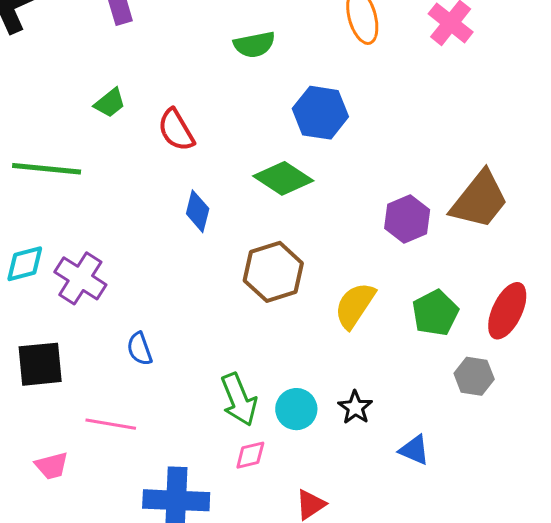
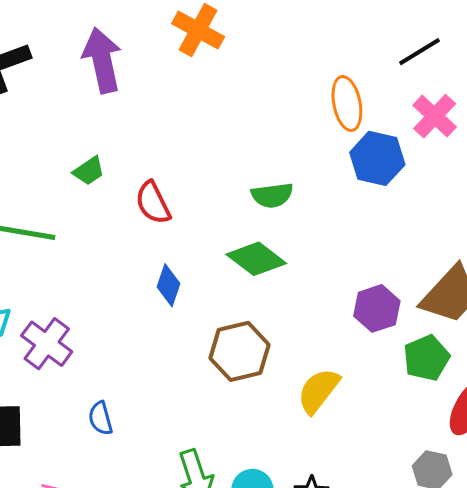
green semicircle: (254, 45) -> (272, 195), moved
blue hexagon: (320, 113) -> (377, 158), moved
green pentagon: (435, 313) -> (426, 358), moved

